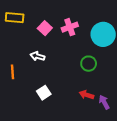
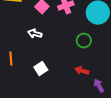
orange line: (12, 72) -> (11, 59), moved
purple arrow: (104, 102) -> (99, 86), moved

